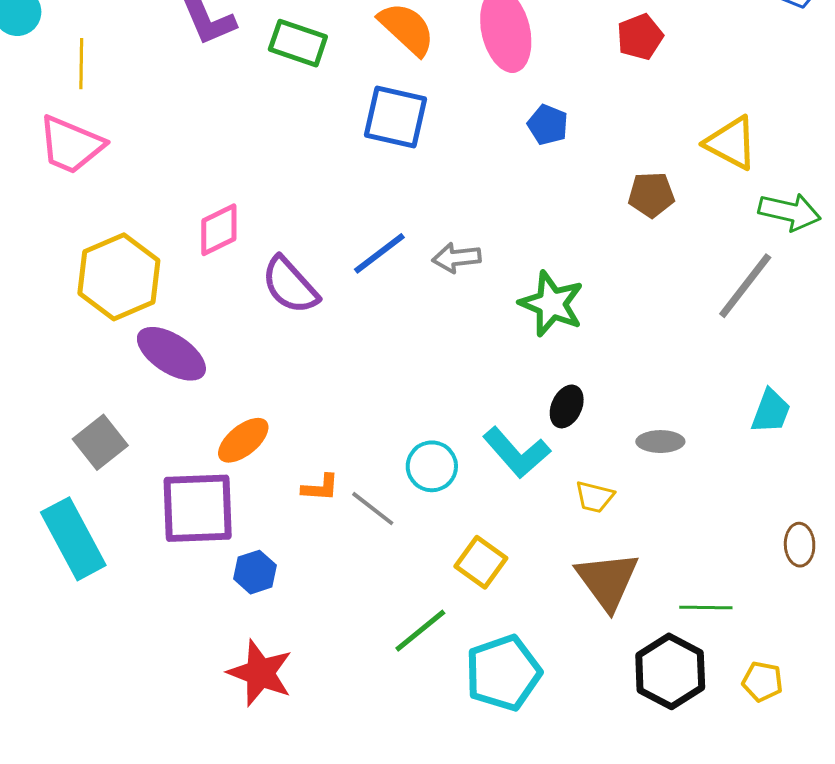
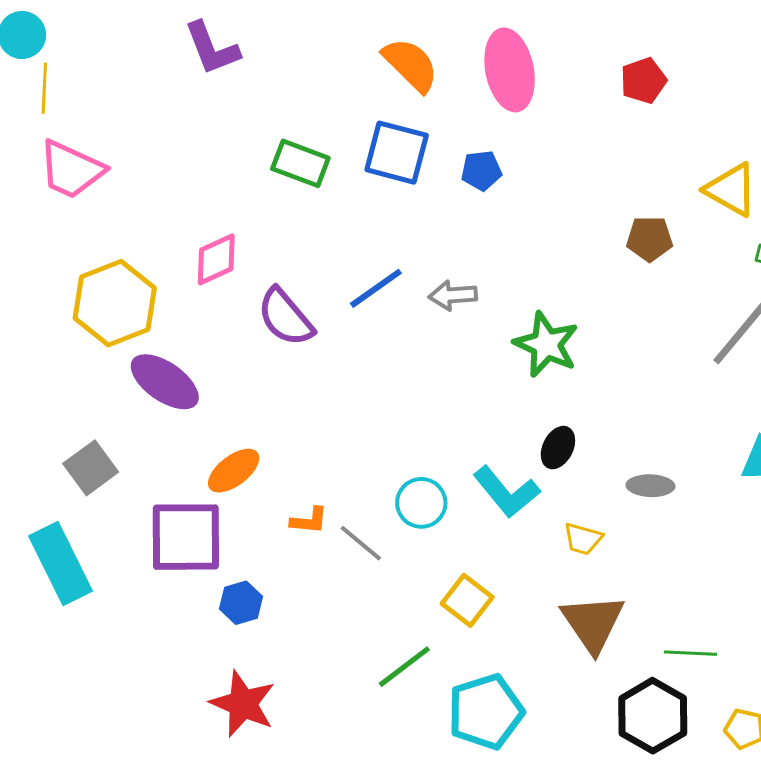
green rectangle: (298, 43) -> (300, 163), moved
yellow line: (81, 64) -> (44, 88), moved
blue pentagon: (548, 125) -> (481, 171), moved, turned -30

